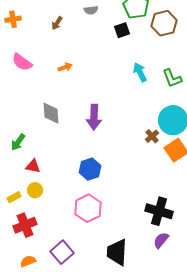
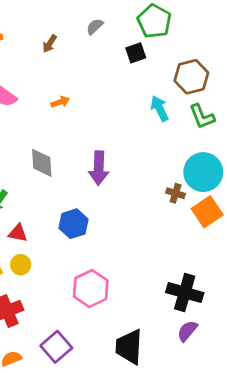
gray semicircle: (91, 10) -> (95, 26), turned 144
brown hexagon: (164, 23) -> (191, 77), moved
brown cross: (152, 136) -> (175, 193), turned -32
blue hexagon: (90, 169) -> (74, 224), moved

